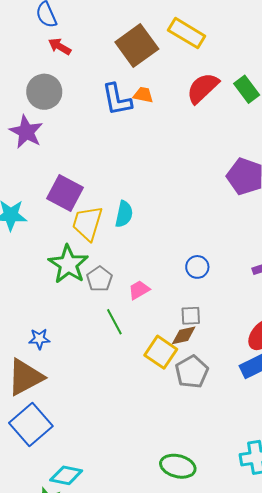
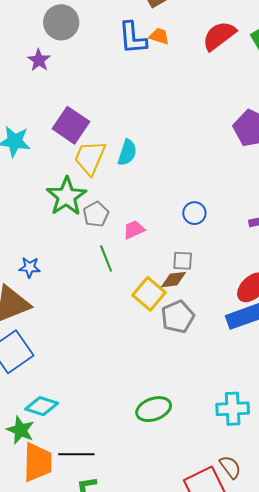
purple star: (26, 132) -> (39, 60), size x0.7
green ellipse: (178, 466) -> (154, 409), turned -40

